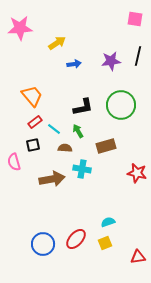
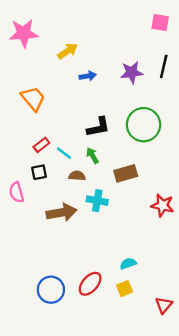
orange trapezoid: (32, 96) -> (33, 99), moved
red triangle: (138, 257) -> (164, 305), turned -42

